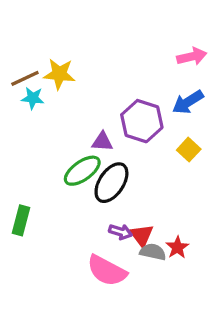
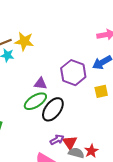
purple triangle: (102, 142) -> (41, 83), moved
yellow square: (189, 150) -> (101, 91), turned 32
purple arrow: (120, 232) -> (57, 140), turned -48

